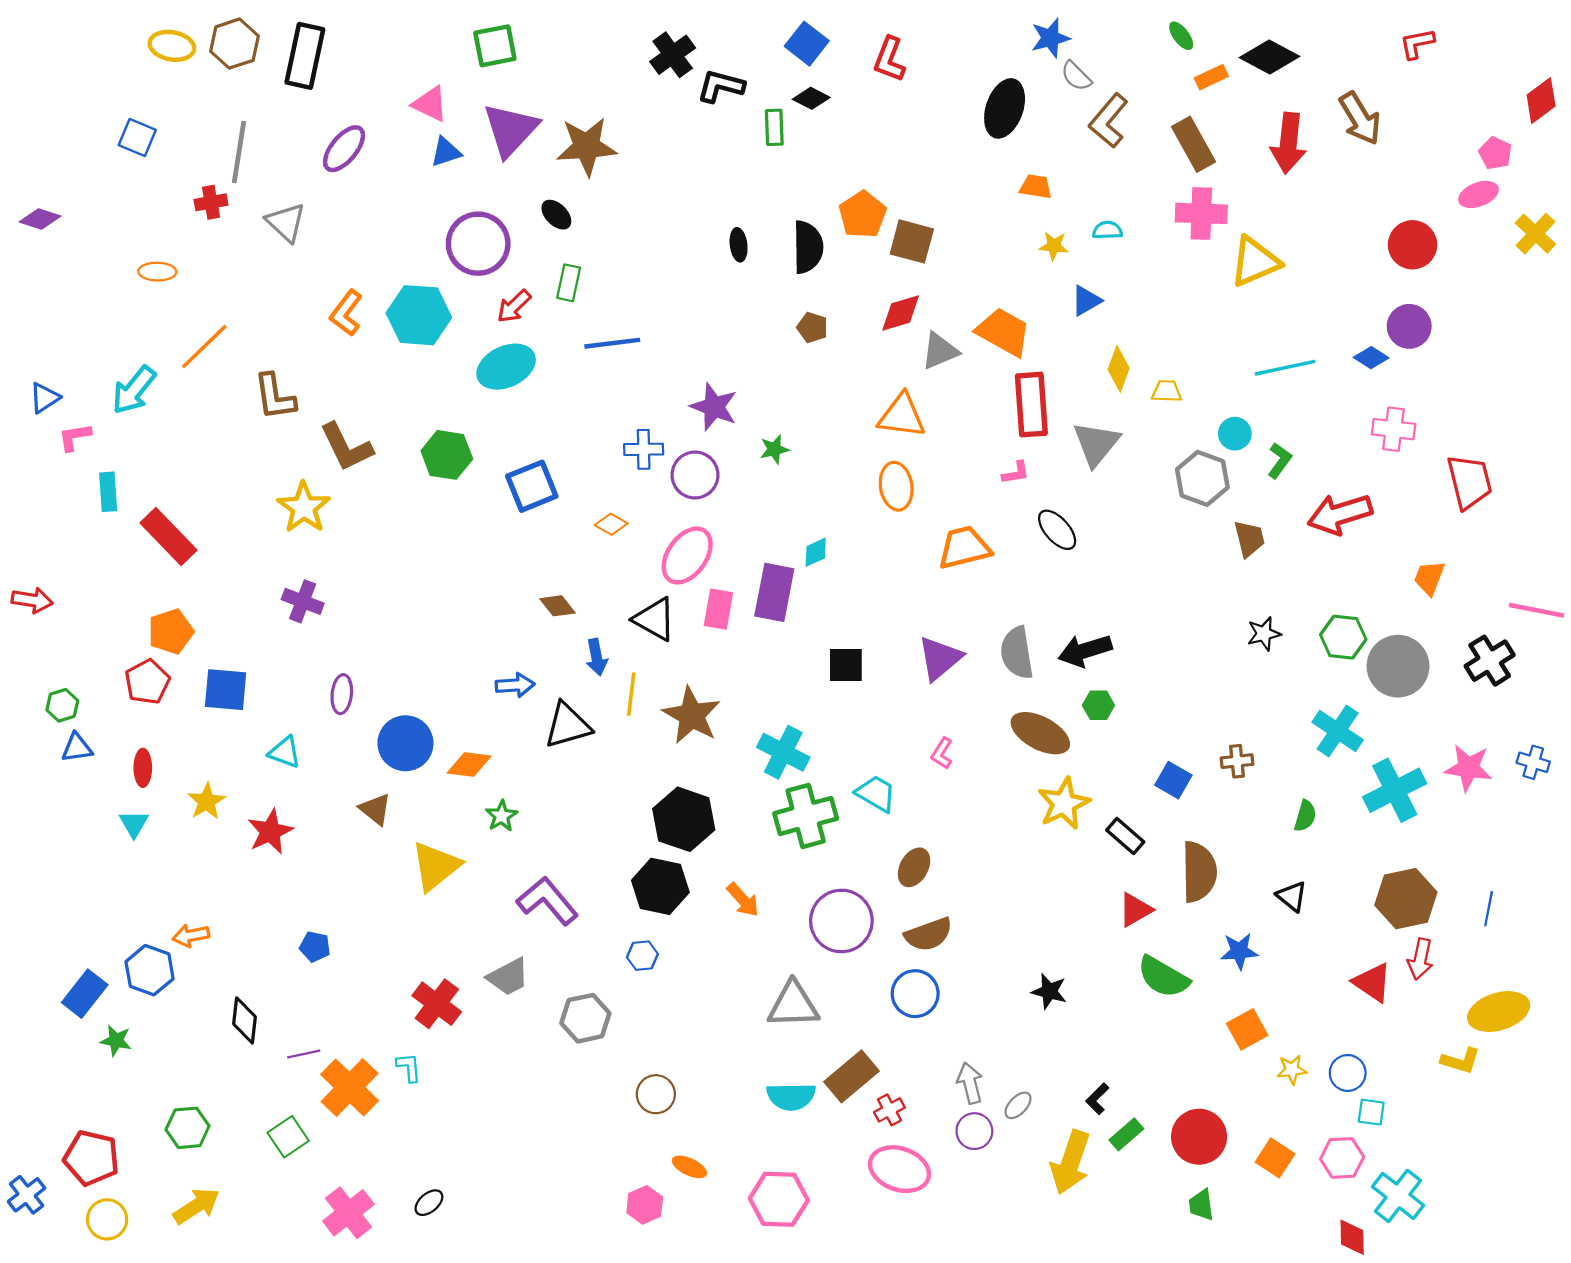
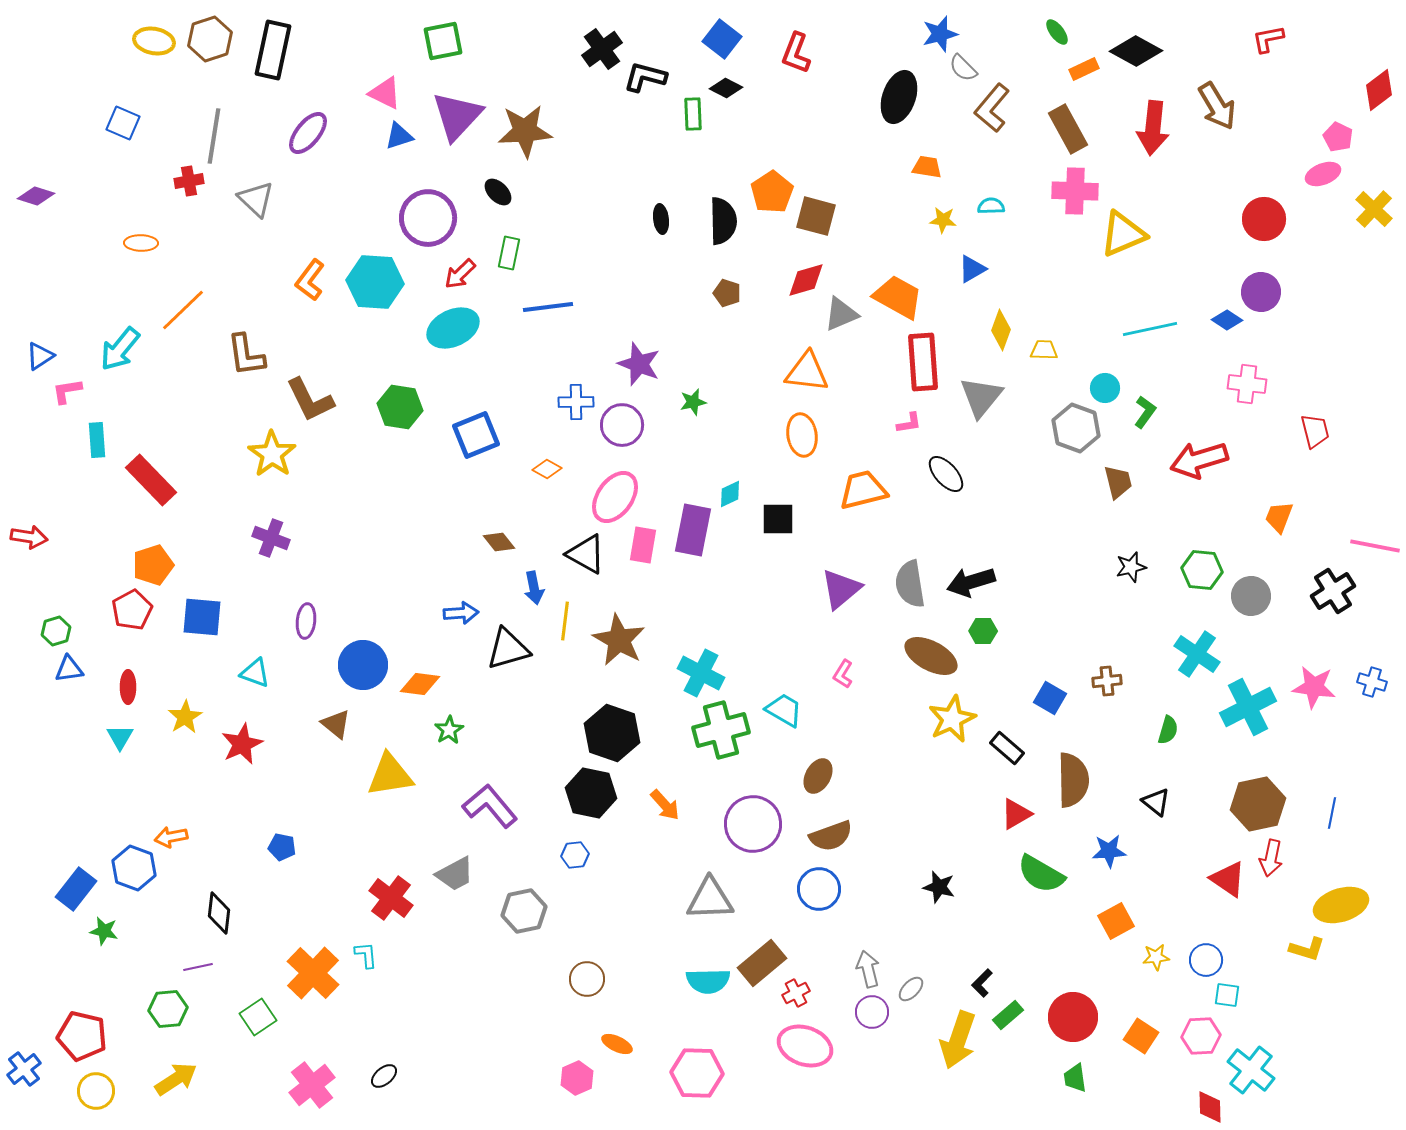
red trapezoid: (1470, 482) -> (1315, 431), size x0.7
black square: (846, 665) -> (778, 519), moved
gray circle: (1398, 666) -> (1251, 596), size x0.7
yellow triangle: (436, 866) -> (390, 775), turned 30
purple line: (304, 1054) -> (198, 967), moved

